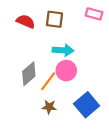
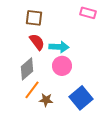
brown square: (54, 19) -> (34, 18), moved
red semicircle: (26, 21) -> (37, 42), moved, turned 30
orange line: (48, 81) -> (32, 90), moved

